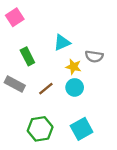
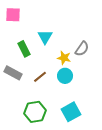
pink square: (15, 17) -> (13, 15), turned 35
cyan triangle: (62, 43) -> (45, 37), moved, turned -35
gray semicircle: (94, 56) -> (82, 49), turned -63

